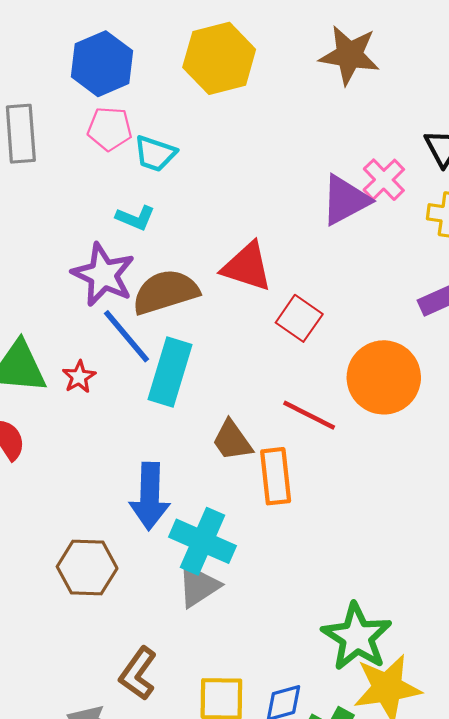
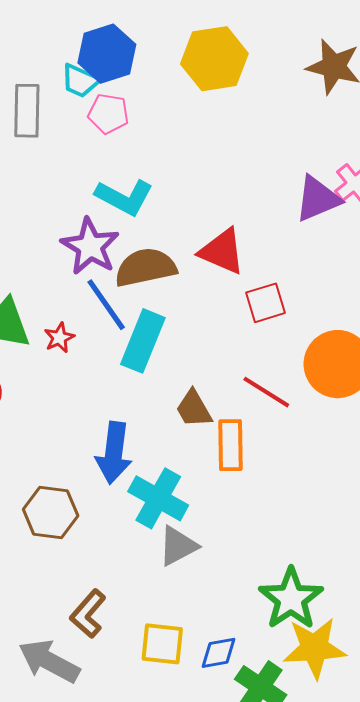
cyan trapezoid: (155, 154) -> (80, 81), moved
cyan L-shape: (135, 218) -> (124, 197), size x1.6
red square: (299, 318) -> (265, 303), turned 33
gray triangle: (198, 586) -> (178, 546), moved

